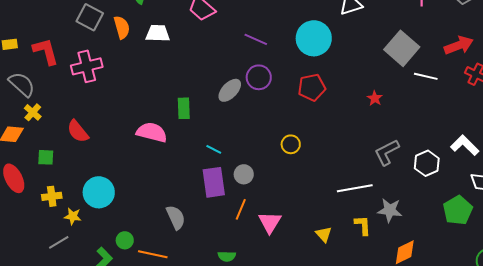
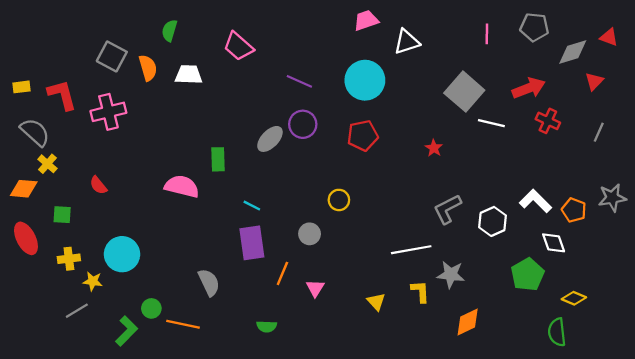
red semicircle: (78, 131) -> (98, 185), size x0.7
gray circle: (244, 174) -> (310, 234), moved
pink triangle: (270, 222) -> (315, 288), size x0.7

